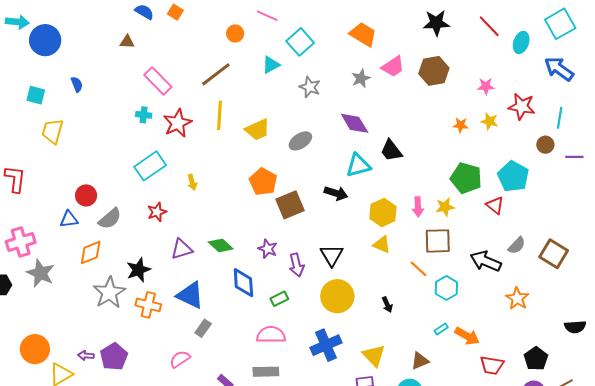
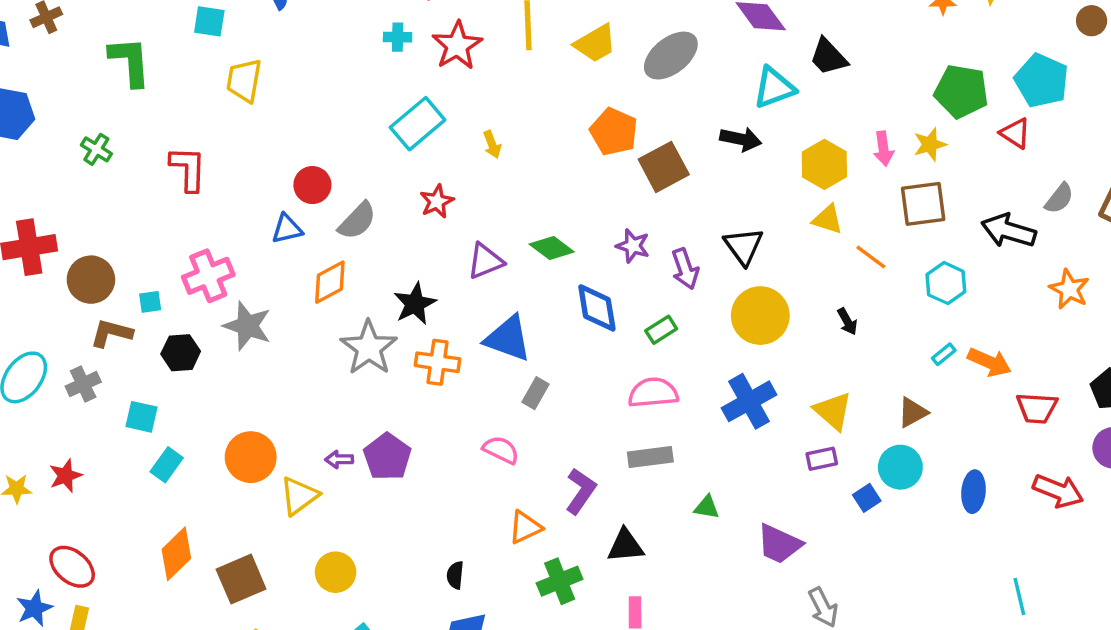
gray ellipse: (300, 141) -> (671, 56), size x1.4
orange line: (419, 269) -> (871, 257), moved
pink semicircle: (180, 359) -> (501, 450), turned 65

